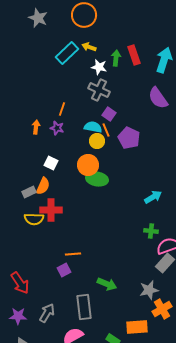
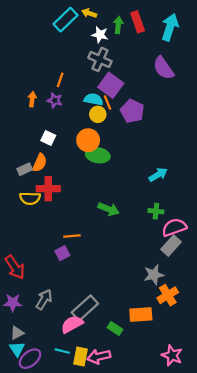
purple square: (109, 114) -> (111, 85), size x1.6
green arrow: (107, 284) -> (109, 209), moved
gray rectangle: (84, 307) -> (85, 308), moved, turned 55

